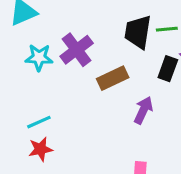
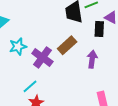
purple cross: (77, 50) -> (42, 57), moved

